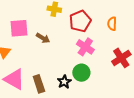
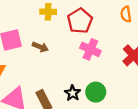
orange semicircle: (112, 24) -> (126, 14), moved
green circle: (81, 73) -> (96, 92), moved

